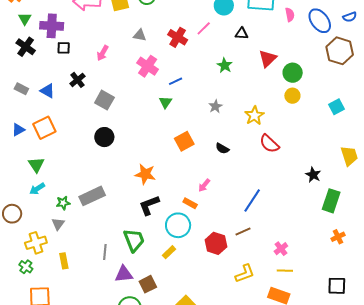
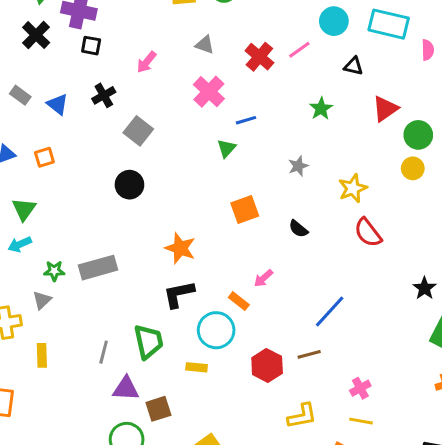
orange square: (44, 128) -> (44, 157), size x0.6
yellow rectangle: (169, 252) -> (197, 367), turned 40

